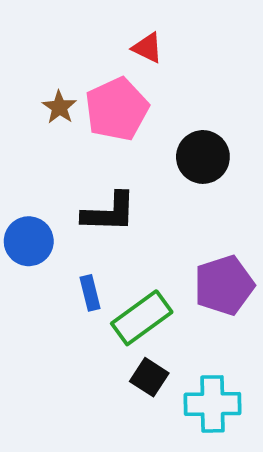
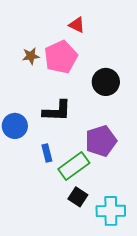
brown star: (59, 107) -> (31, 56), turned 30
purple pentagon: (224, 285) -> (101, 141), moved

